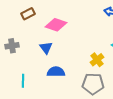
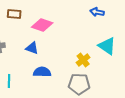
brown rectangle: (28, 14) -> (14, 14), turned 32
blue triangle: (46, 48) -> (32, 48), turned -32

